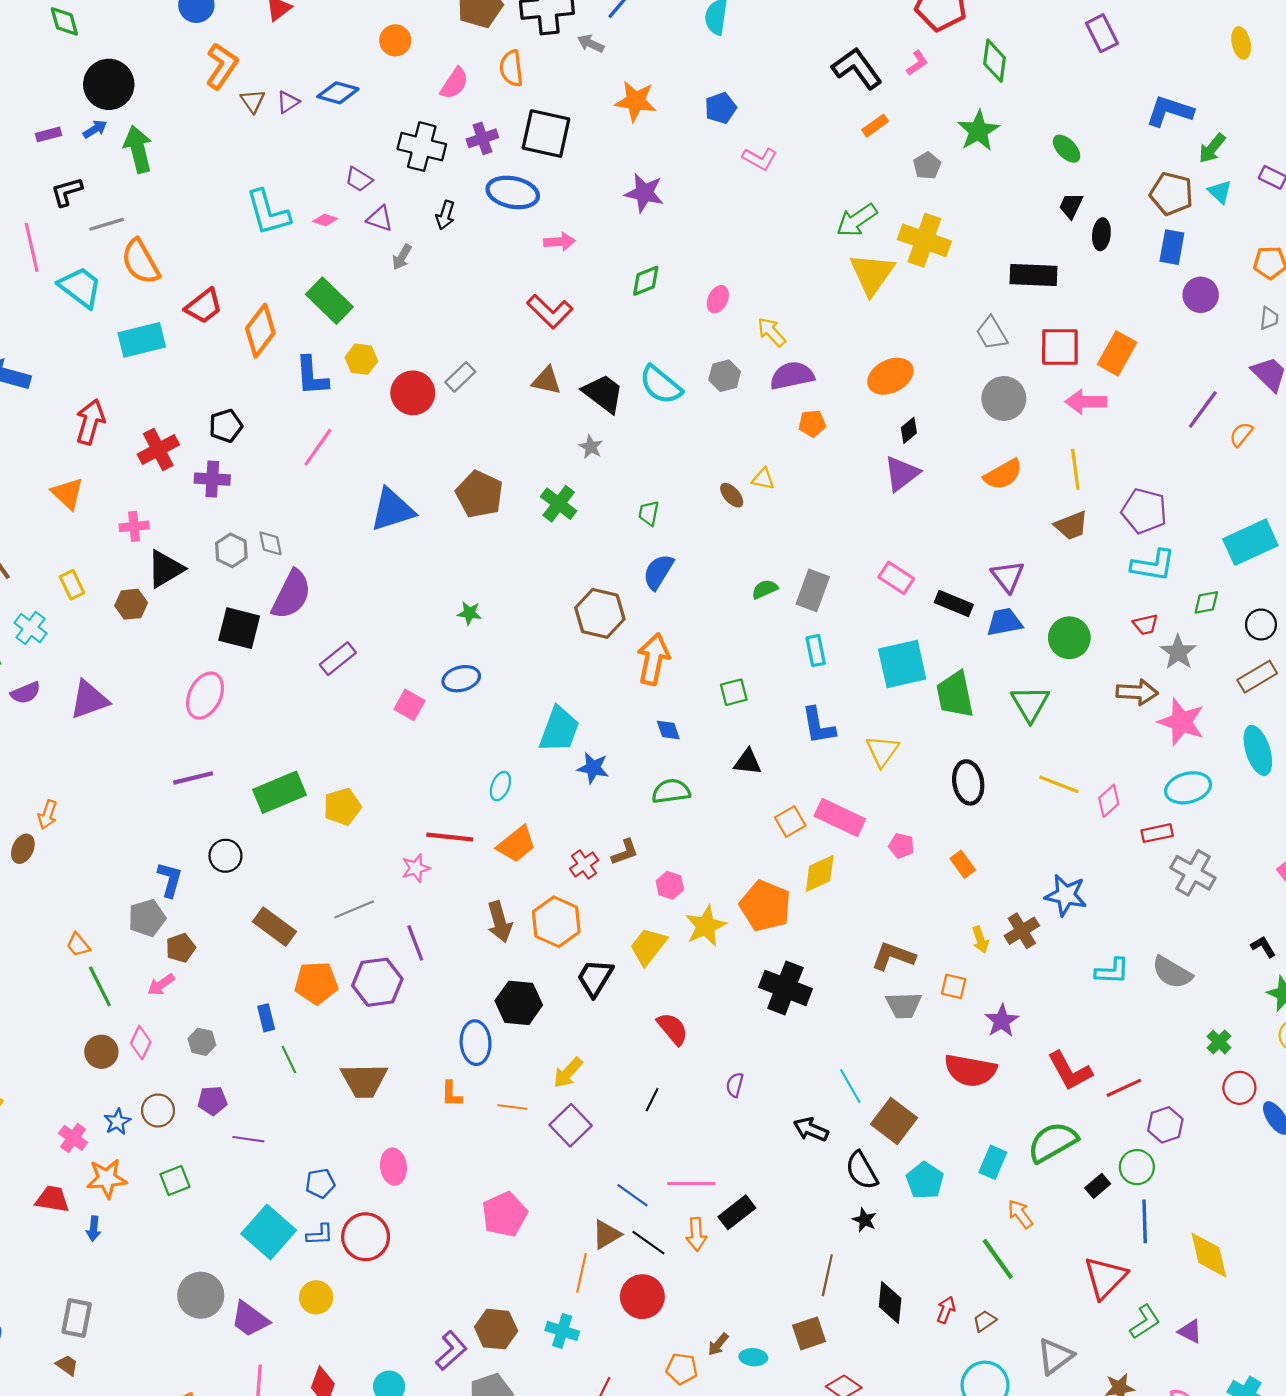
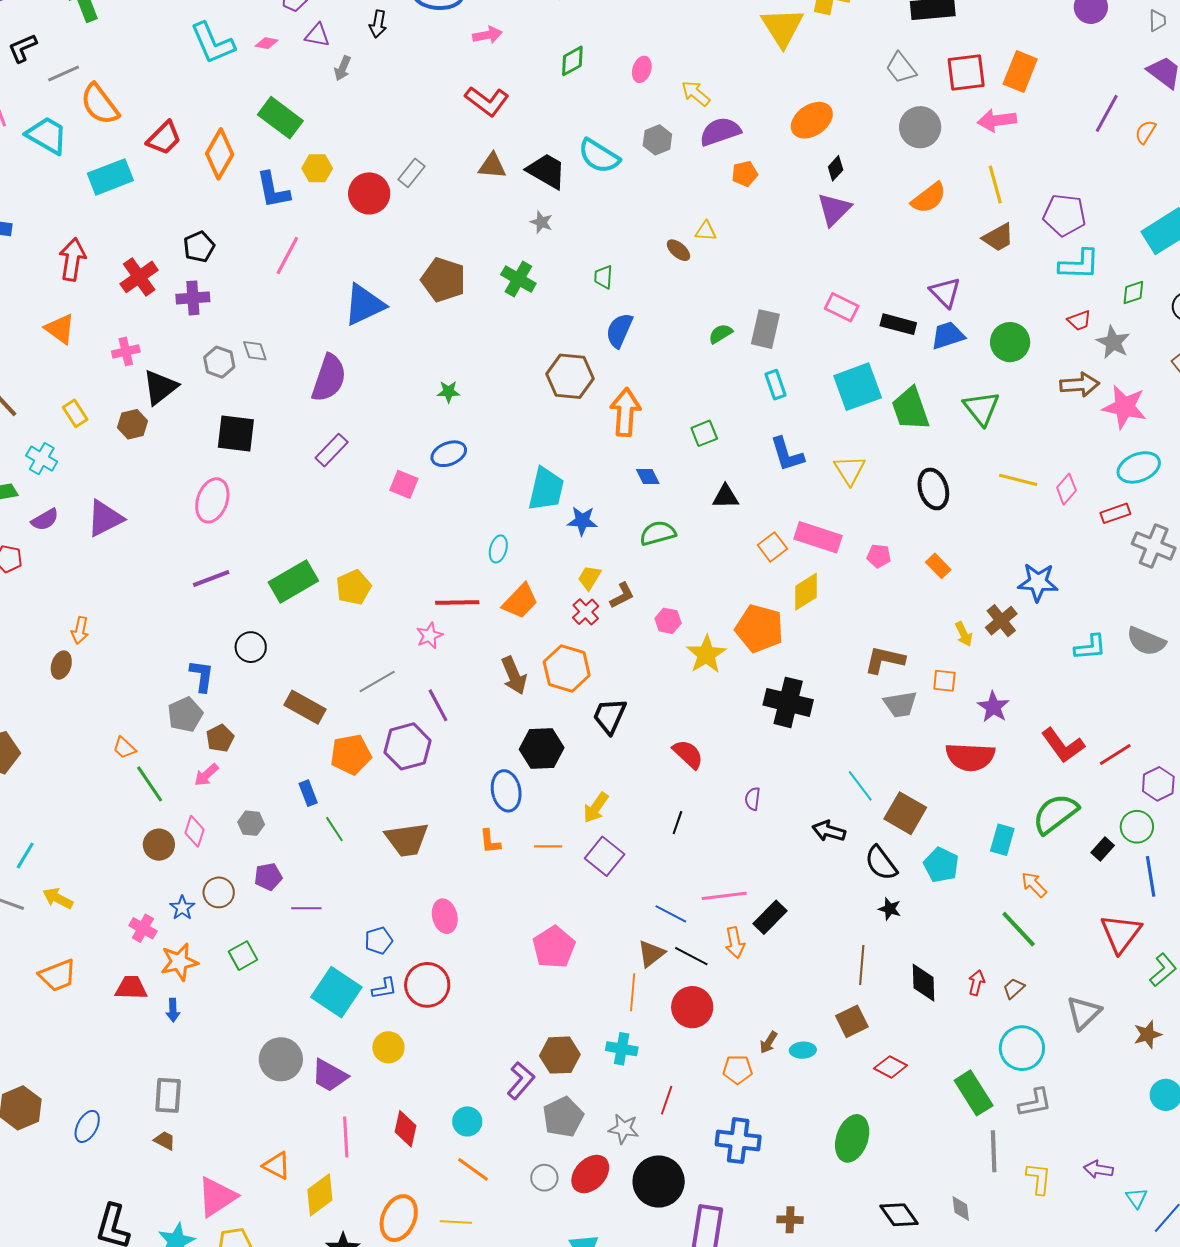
purple semicircle: (291, 594) -> (329, 378), moved
yellow trapezoid: (648, 946) -> (589, 578), moved, size x0.7

